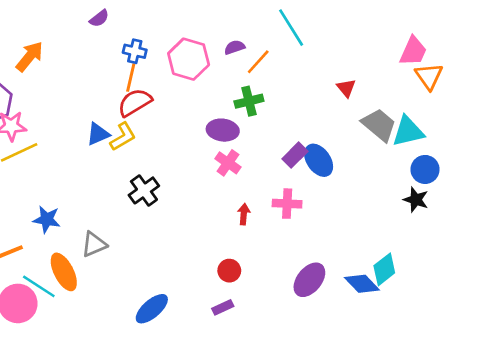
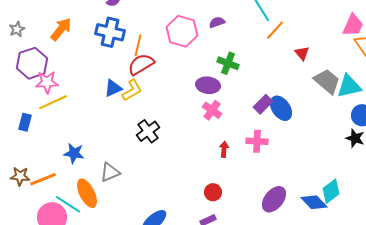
blue cross: (135, 51) -> (110, 32), moved, size x1.6
orange line: (258, 62) -> (275, 30), moved
green cross: (249, 101) -> (228, 63), turned 35

